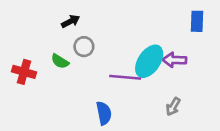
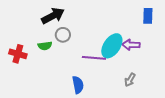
black arrow: (71, 21) -> (53, 16), size x1.6
green semicircle: (60, 61) -> (45, 46), turned -40

